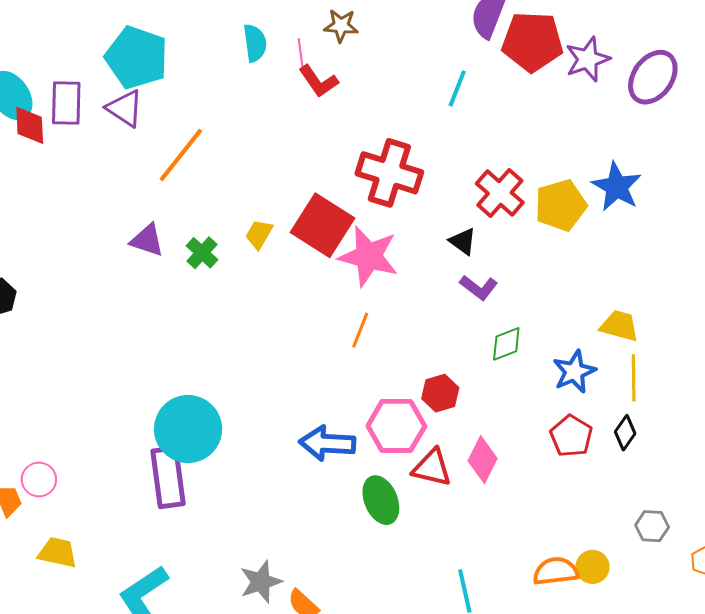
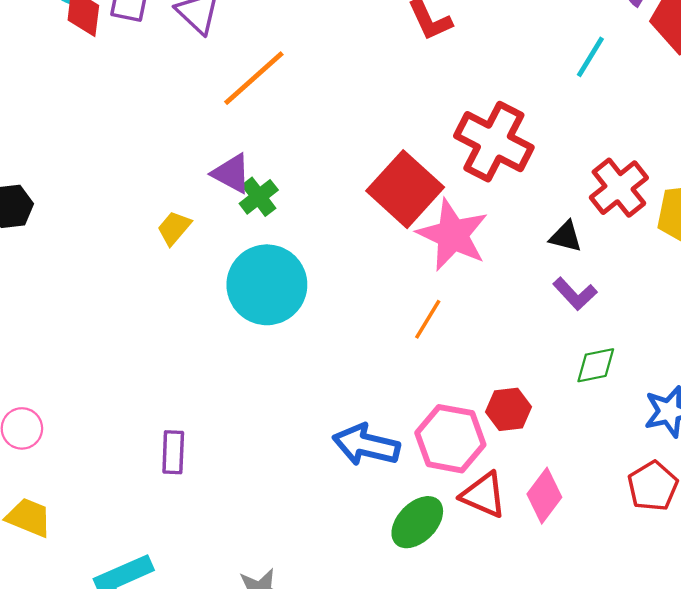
yellow trapezoid: (259, 234) -> (174, 228), moved
purple triangle: (147, 240) -> (231, 173), moved
black triangle: (463, 241) -> (566, 237), turned -32
cyan circle: (188, 429) -> (267, 285), moved
purple rectangle: (168, 477) -> (173, 452), size x0.6
green ellipse: (381, 500) -> (417, 522), turned 57

